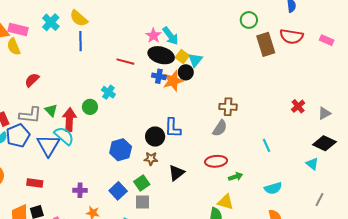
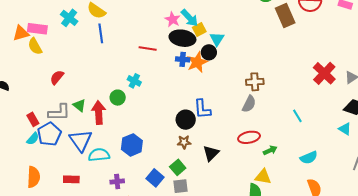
yellow square: (182, 56) -> (199, 30), moved, turned 32
red cross: (298, 106) -> (324, 73), size x1.6
cyan semicircle: (64, 136) -> (99, 155), moved, turned -40
blue hexagon: (121, 150) -> (132, 145), moved

